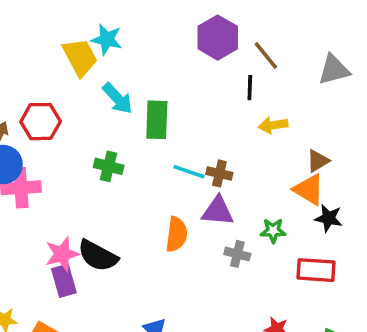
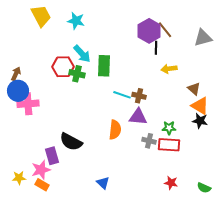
purple hexagon: (218, 38) -> (149, 31), moved
yellow trapezoid: (80, 57) -> (41, 16), moved
red hexagon: (41, 122) -> (63, 67), moved
brown triangle: (318, 161) -> (194, 89), turned -48
green cross: (109, 166) -> (77, 74), moved
orange triangle: (309, 190) -> (200, 106), moved
pink star: (62, 254) -> (41, 170), moved
red rectangle: (316, 270) -> (169, 145), moved

